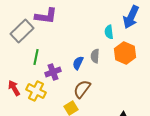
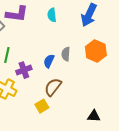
blue arrow: (131, 17) -> (89, 15), moved
cyan semicircle: (109, 32) -> (52, 15), moved

